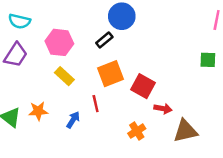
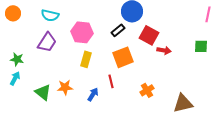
yellow rectangle: (64, 76) -> (86, 59), turned 63
red square: (143, 86) -> (149, 35), moved
red arrow: (163, 109) -> (164, 50), moved
orange cross: (137, 131) -> (147, 90), moved

